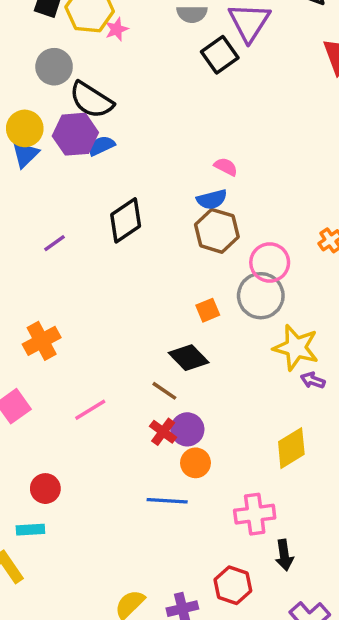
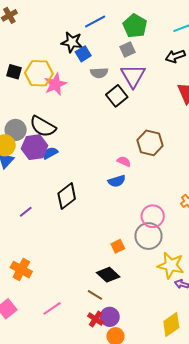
pink star: (117, 29) -> (55, 84), size x1.6
gray circle: (54, 67) -> (16, 130), moved
brown hexagon: (217, 231) -> (150, 143), moved
orange cross: (42, 341) -> (21, 270), turned -30

